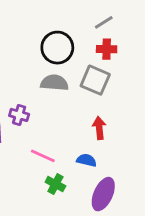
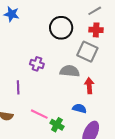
gray semicircle: (54, 83) -> (70, 71), moved
purple cross: (19, 115) -> (37, 64), moved
pink line: (43, 156) -> (39, 114), moved

